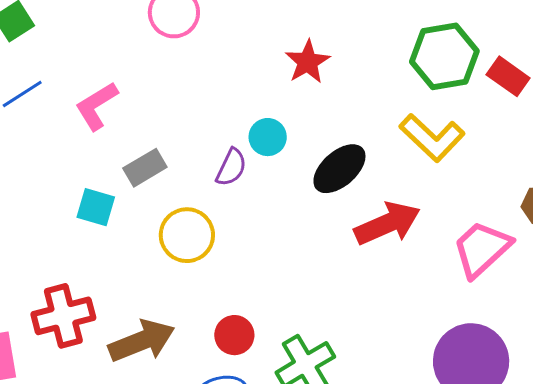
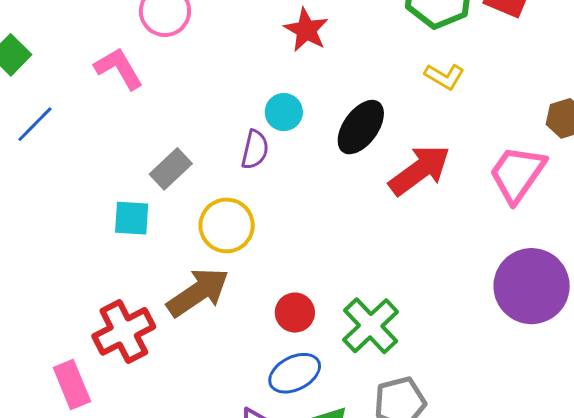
pink L-shape: (97, 106) -> (119, 68), moved, turned 104
yellow L-shape: (432, 138) -> (444, 76), size x0.6
brown arrow: (142, 341) -> (198, 292), moved

